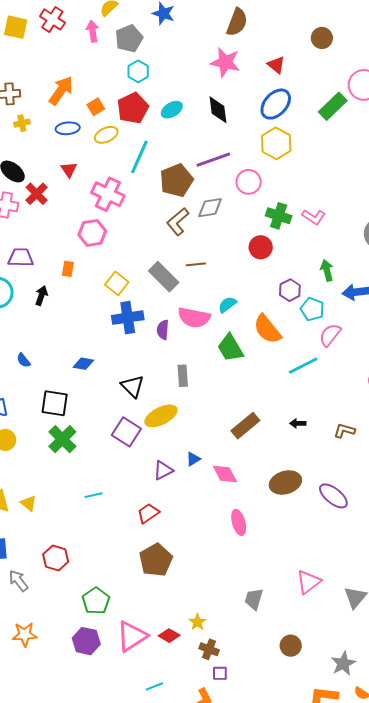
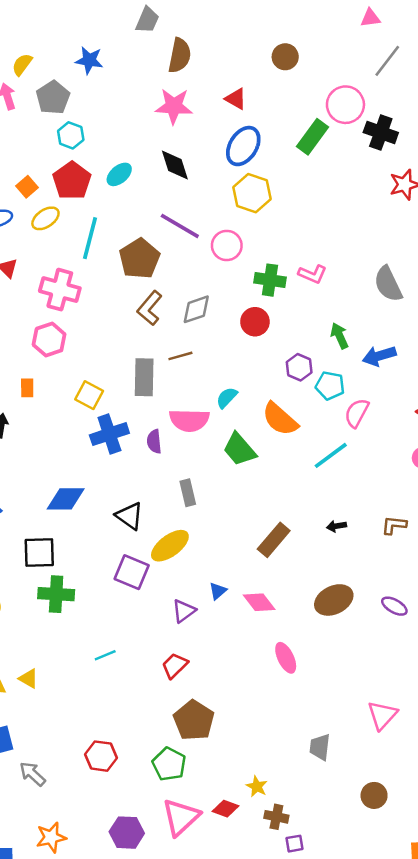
purple line: (213, 160) -> (180, 226), turned 60
gray diamond: (210, 208) -> (196, 309), moved
gray rectangle: (164, 277) -> (144, 377), turned 56
blue diamond: (83, 364) -> (66, 499), size x1.5
green cross: (62, 439) -> (56, 594), turned -32
purple ellipse: (333, 496) -> (394, 606), size x0.7
red hexagon: (56, 558) -> (101, 756), moved
green pentagon: (96, 601) -> (169, 764), moved

